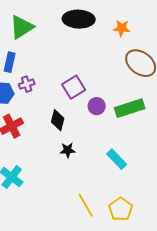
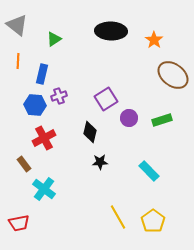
green triangle: (22, 27) -> (54, 39), size x0.6
orange star: (122, 28) -> (154, 40), turned 30
green rectangle: (130, 108) -> (162, 120), size x0.7

